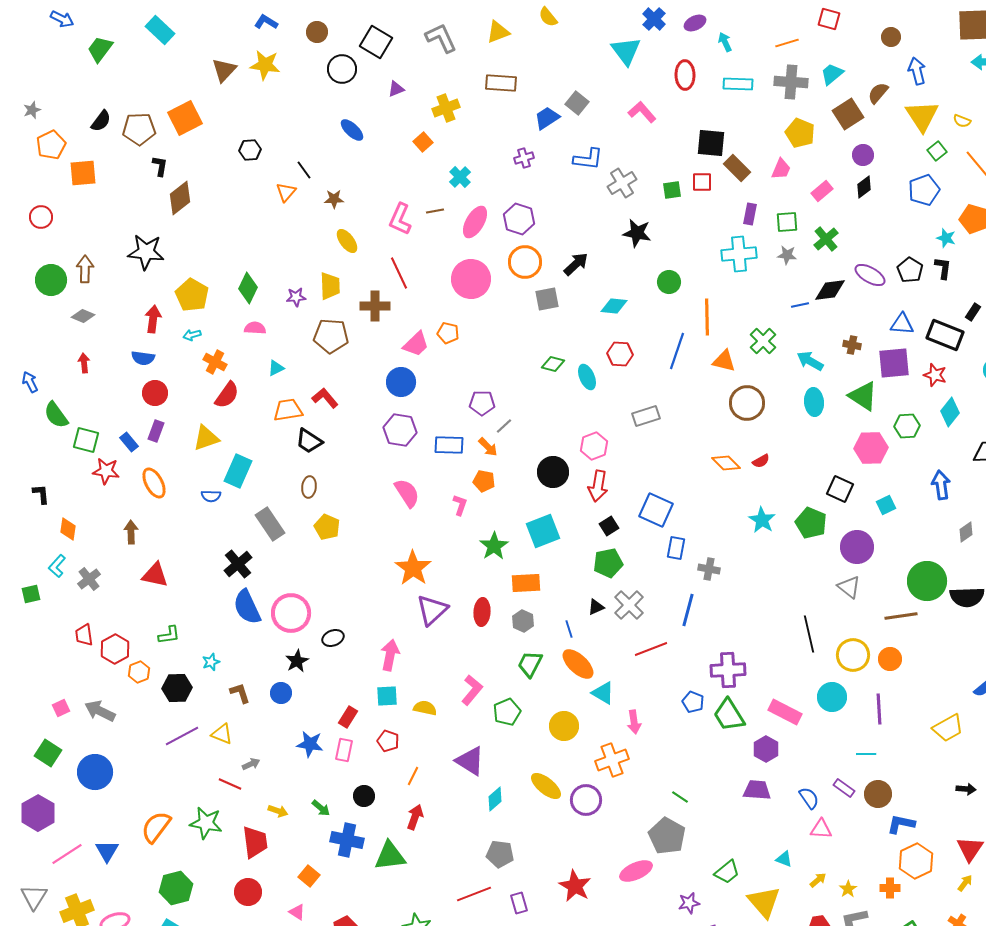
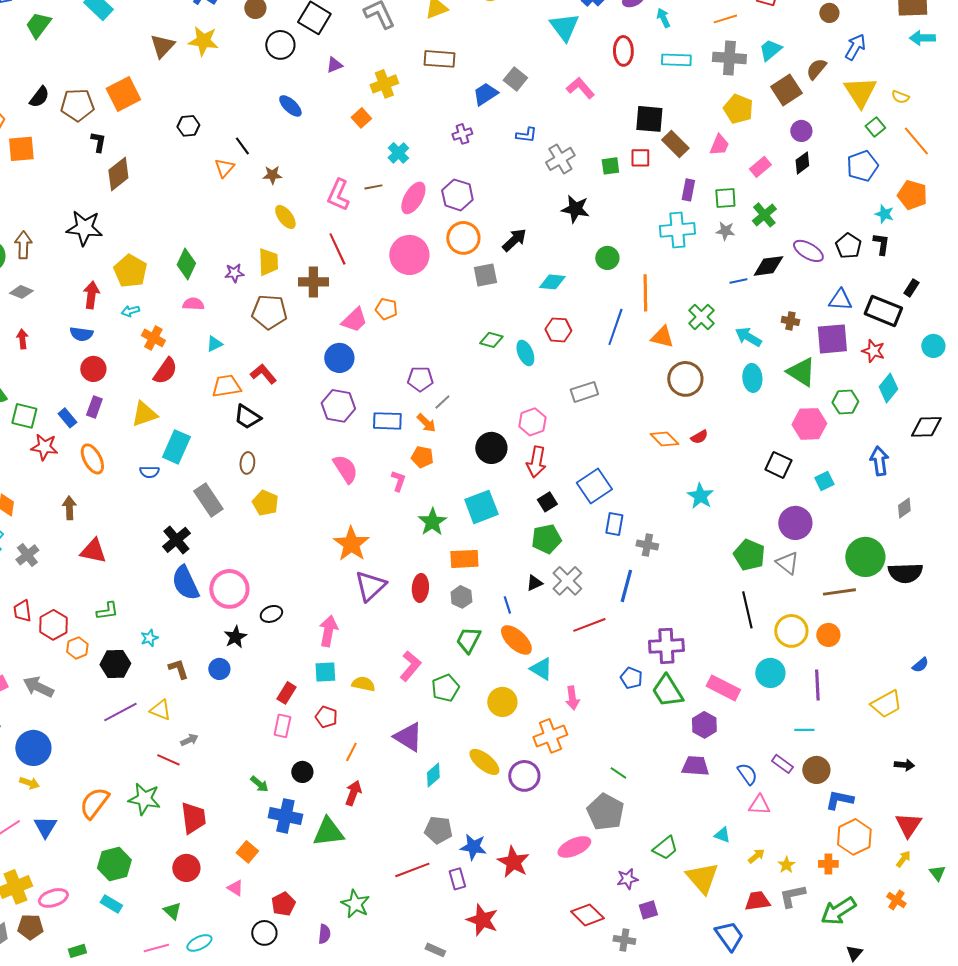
blue arrow: (917, 71) -> (855, 47), turned 44
blue L-shape: (588, 159) -> (526, 135), size x0.7
blue square: (656, 510) -> (594, 486), turned 32
green pentagon: (811, 523) -> (749, 555), moved
blue star: (310, 744) -> (473, 847), moved
yellow arrow: (278, 811) -> (29, 783), moved

